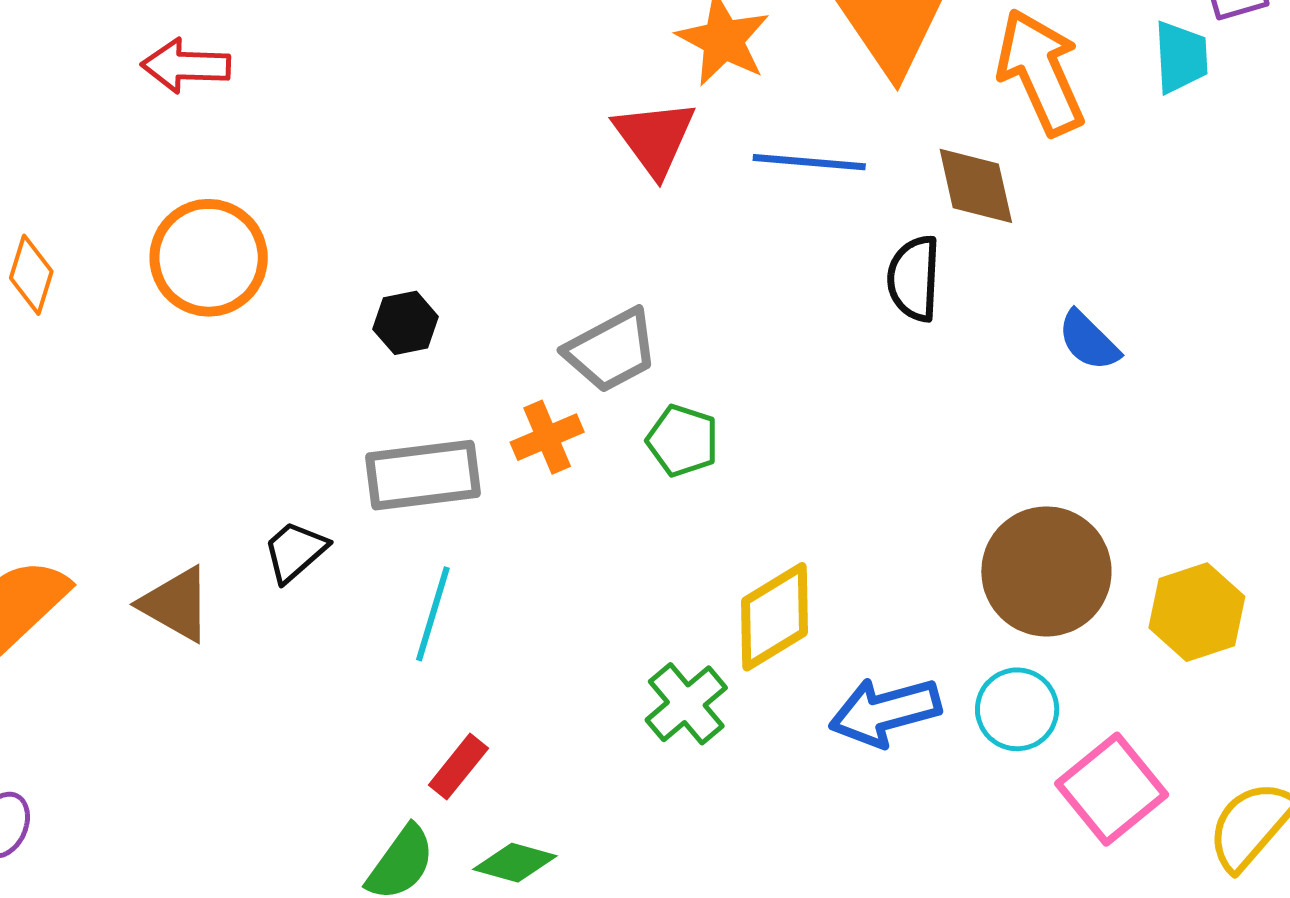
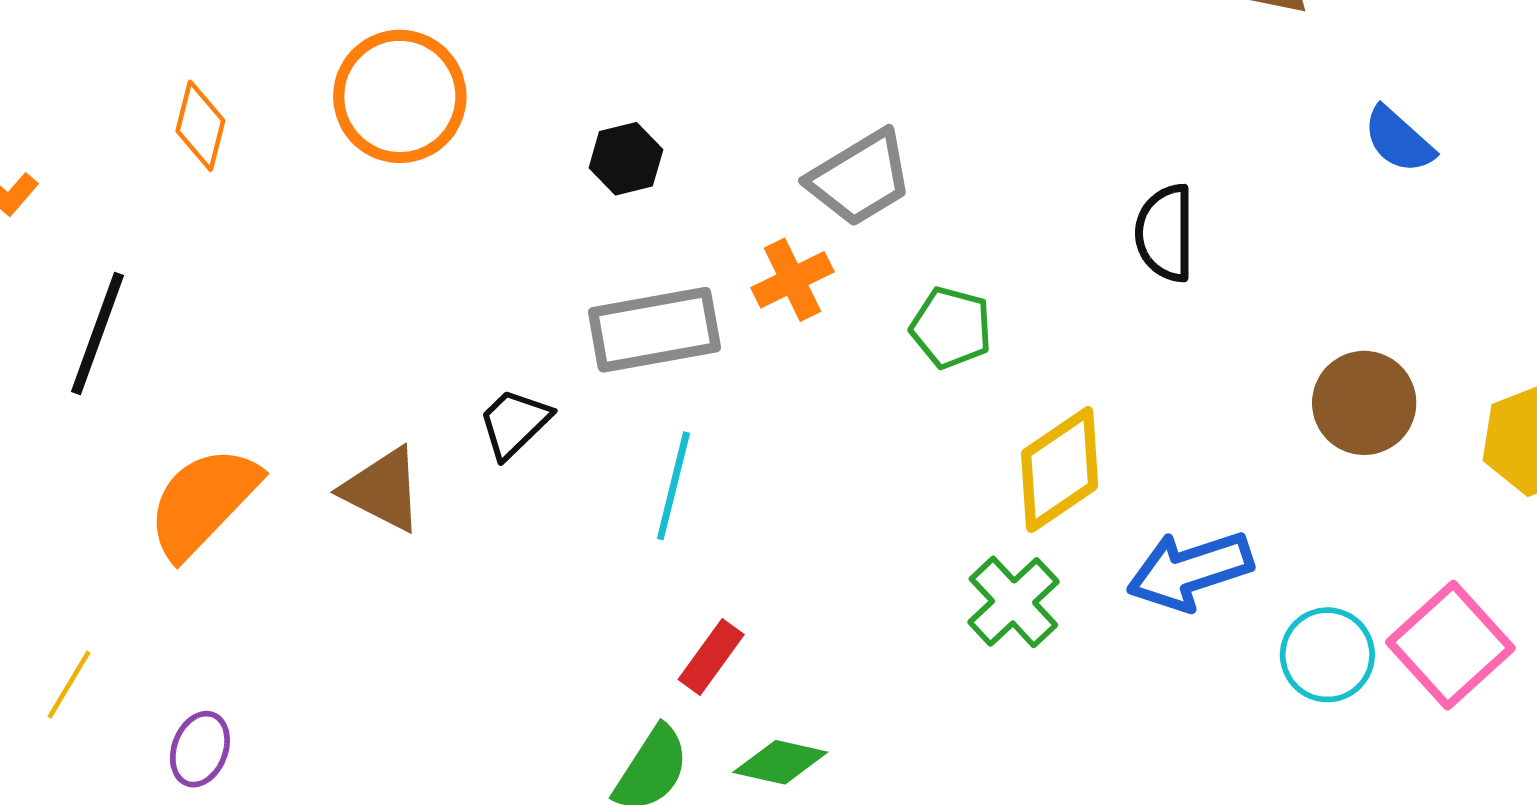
black semicircle: (914, 278) -> (1165, 233), moved
green pentagon: (683, 441) -> (951, 328), moved
brown circle: (1046, 571) -> (1364, 403), size x0.7
green cross: (686, 704) -> (1013, 602), moved
cyan circle: (1017, 709) -> (1327, 655), moved

